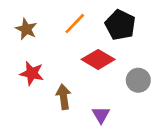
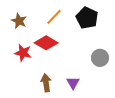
red diamond: (98, 59) -> (46, 43), moved
brown arrow: (64, 97) -> (46, 83), moved

